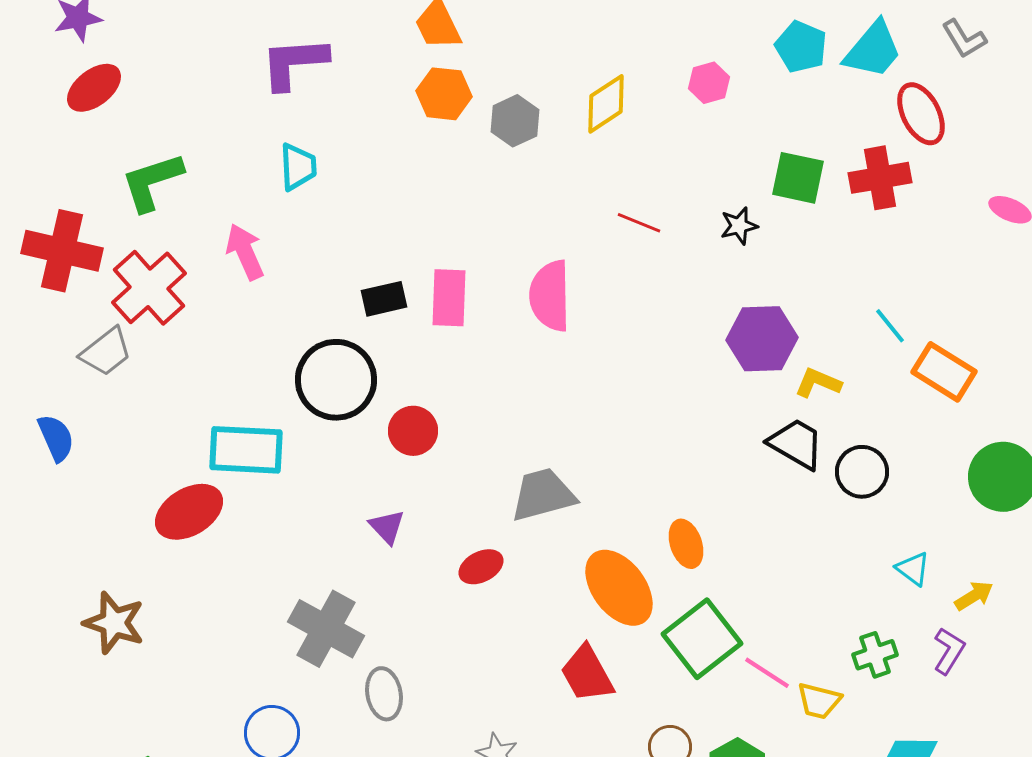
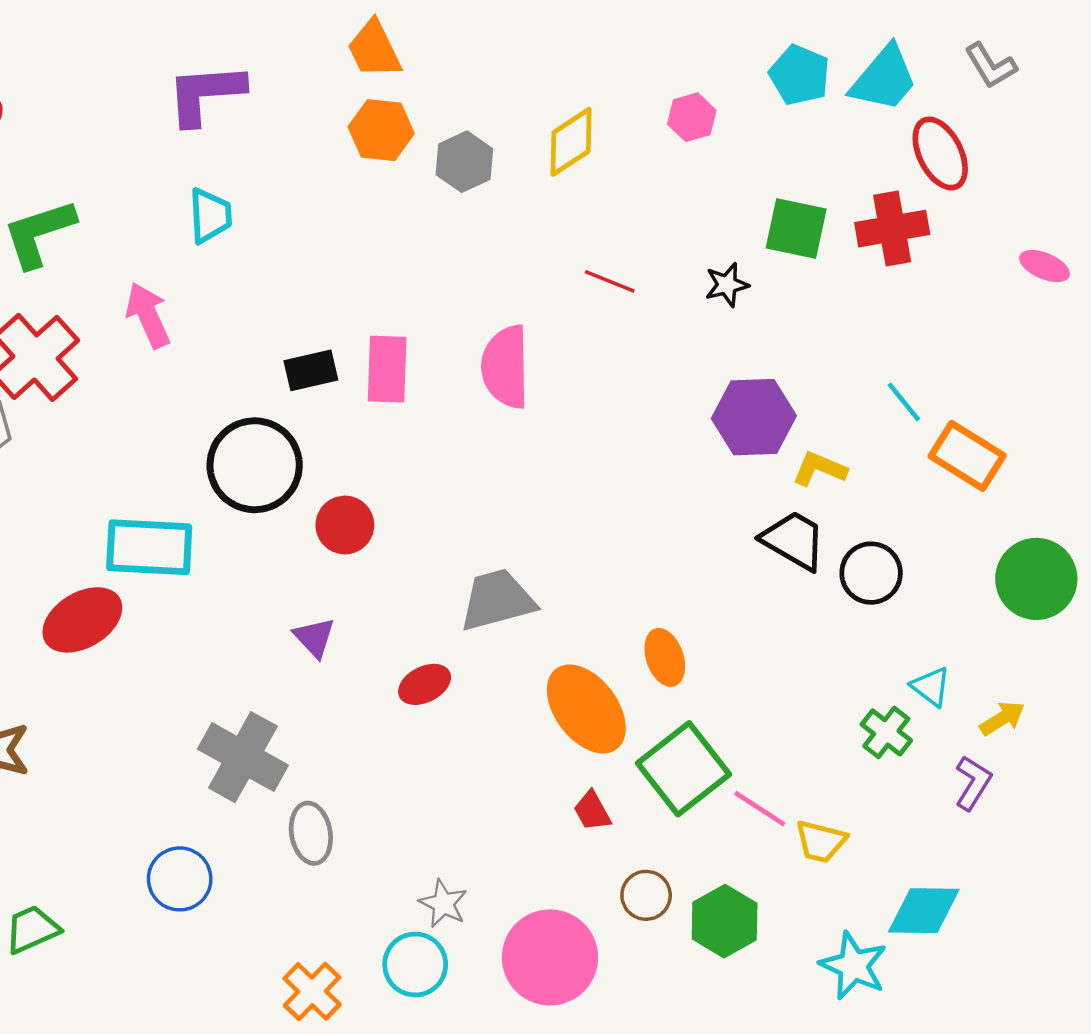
green cross: (875, 655) -> (886, 732), moved, turned -33
red trapezoid: (587, 674) -> (592, 811), moved, size x0.6

